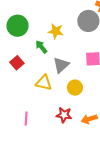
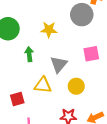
green arrow: (41, 47) -> (29, 54), moved, turned 40
red square: (17, 63) -> (17, 99), moved, turned 32

